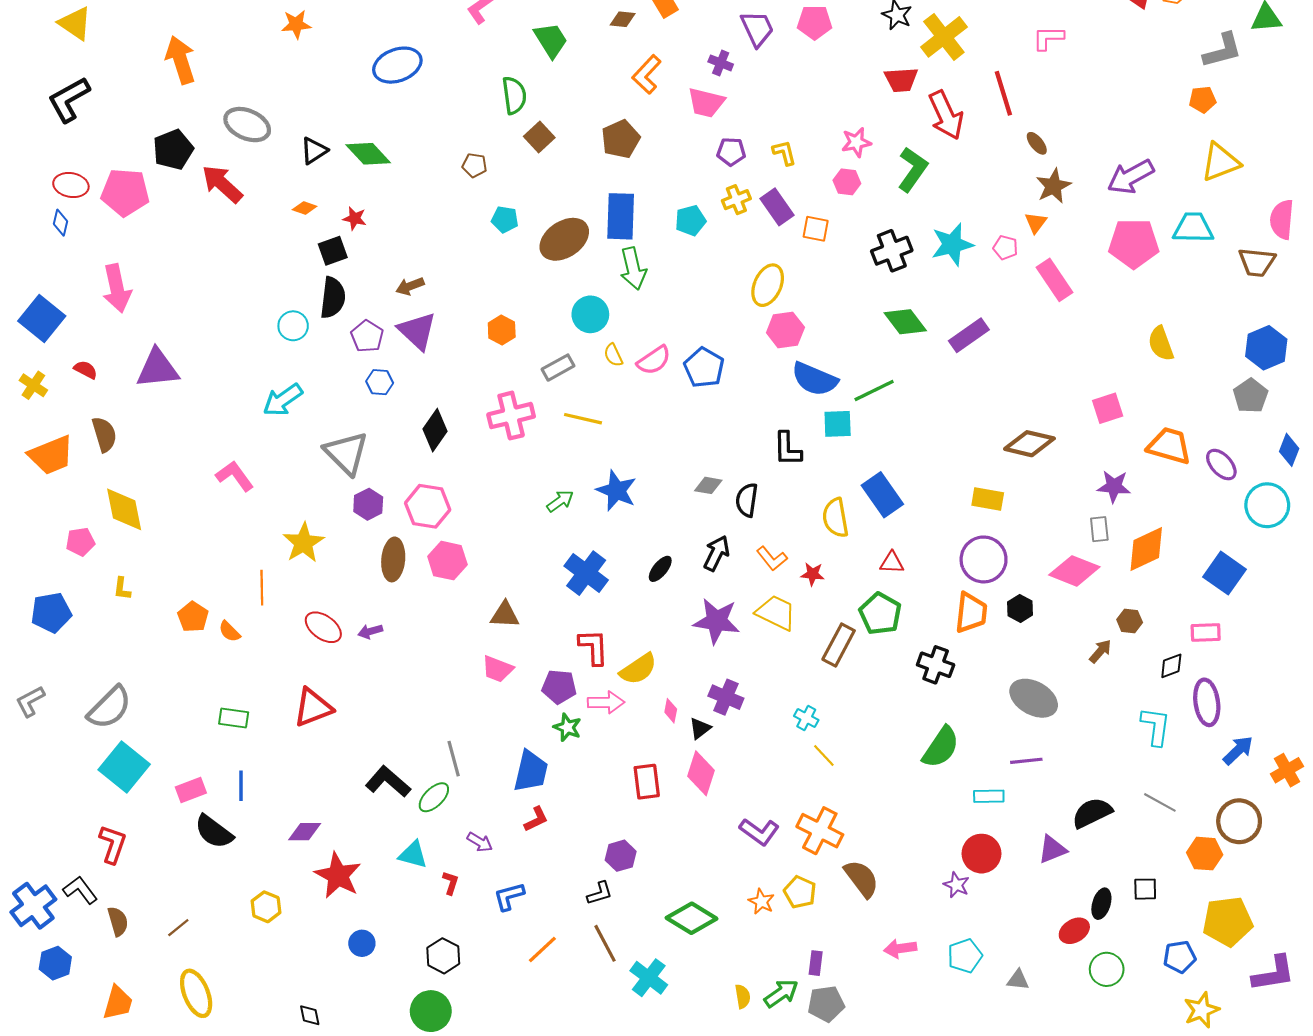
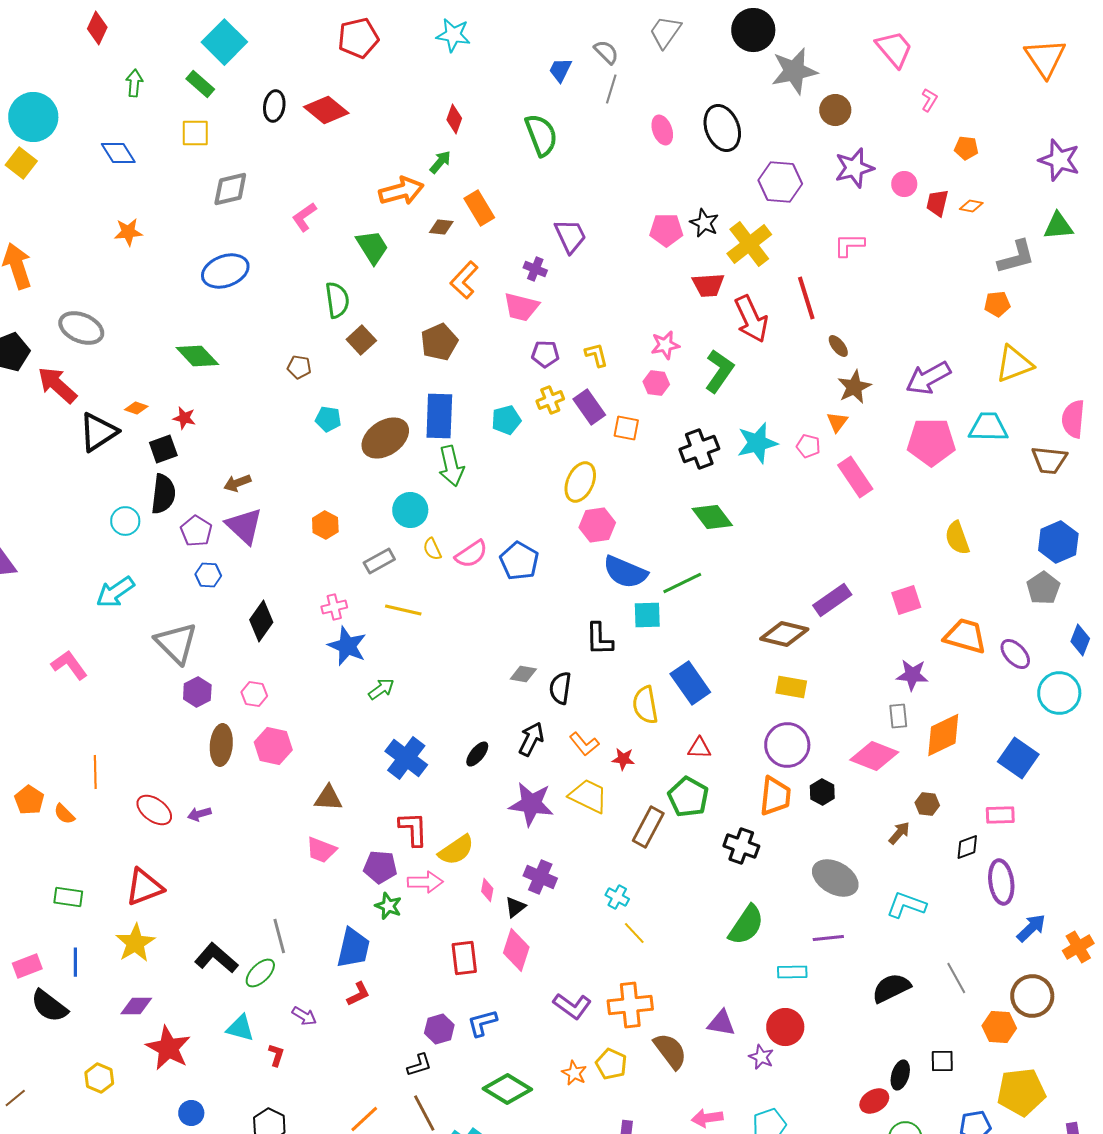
pink pentagon: (815, 22) -> (666, 230), moved
black triangle: (314, 151) -> (98, 432), moved, size x1.5
purple rectangle: (969, 335) -> (832, 600), moved
pink cross: (511, 416) -> (334, 607), size x0.6
brown diamond: (1029, 444) -> (784, 634), moved
blue star: (616, 491) -> (347, 646), moved
pink hexagon: (428, 506) -> (254, 694), size x0.6
yellow star: (304, 543) -> (135, 943), moved
cyan L-shape: (1156, 726) -> (906, 905), moved, turned -78
gray line: (1160, 802) -> (956, 978), turned 32
orange cross: (820, 831) -> (630, 1005), turned -33
purple triangle: (1052, 849) -> (721, 1023), moved, turned 32
blue L-shape: (509, 896) -> (482, 1023), moved

